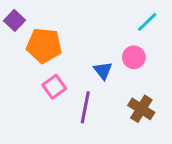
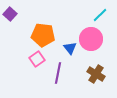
orange pentagon: (44, 45) -> (43, 35), moved
pink circle: (134, 57) -> (91, 39), size x1.5

